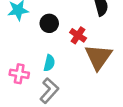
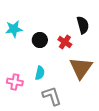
red cross: (78, 35) -> (65, 42), moved
gray L-shape: (49, 91) -> (52, 96), moved, turned -60

